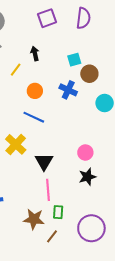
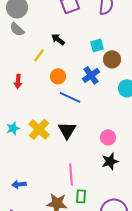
black arrow: (35, 54) -> (58, 39), turned -40
blue cross: (68, 90) -> (91, 75), turned 30
blue line: (34, 117) -> (70, 97), moved
black triangle: (44, 162) -> (67, 130), moved

